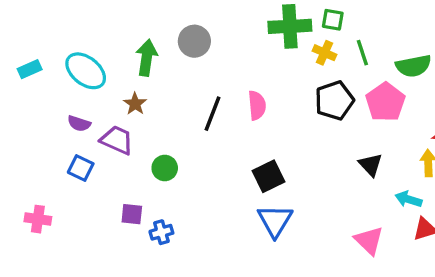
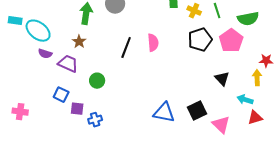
cyan rectangle: (30, 69) -> (15, 21), turned 32
cyan ellipse: (86, 71) -> (38, 31), moved
blue square: (81, 168) -> (61, 95), moved
black square: (268, 176) -> (197, 111), moved
blue triangle: (275, 221) -> (164, 113), turned -50

